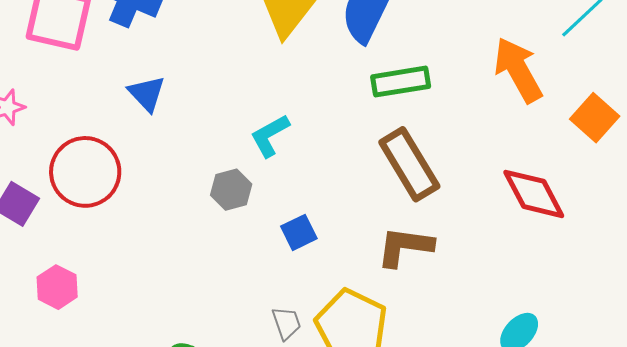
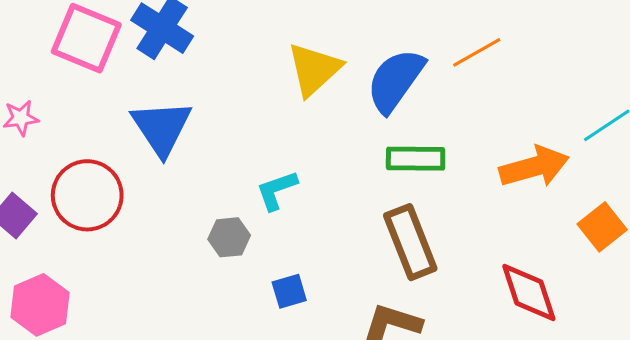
orange arrow: (518, 70) -> (534, 167), turned 94
blue triangle: (147, 93) -> (161, 128), size x1.6
pink hexagon: (57, 287) -> (40, 305), size x1.4

